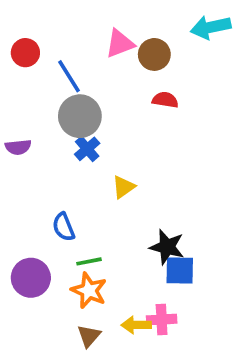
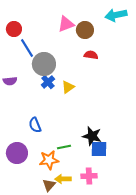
blue line: (69, 76) -> (27, 48), moved
yellow triangle: (123, 187) -> (68, 87), moved
green line: (89, 261) -> (64, 147), moved
orange star: (89, 290) -> (49, 160), turned -30
yellow arrow: (136, 325) -> (63, 179), moved

